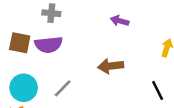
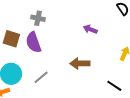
purple semicircle: (48, 45) -> (33, 42), turned 70
black line: (158, 90) -> (114, 86), turned -35

